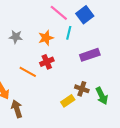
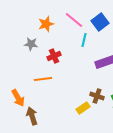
orange star: (46, 38) -> (46, 24), moved
red cross: (47, 62) -> (54, 56), moved
orange line: (28, 72) -> (43, 79), turned -36

